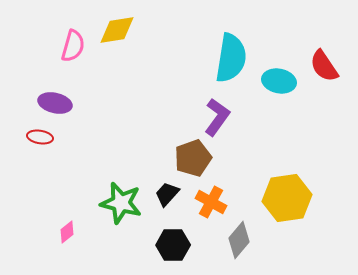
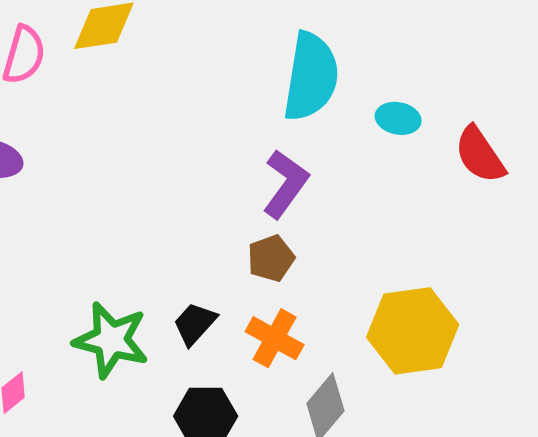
red semicircle: (324, 66) -> (480, 155), moved
cyan ellipse: (279, 81) -> (398, 118), size x0.7
brown pentagon: (193, 158) -> (271, 258), moved, size x0.7

